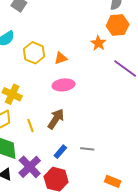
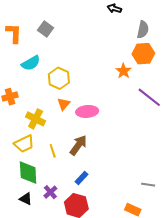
orange triangle: (61, 58) -> (64, 104), moved, turned -32
gray line: (87, 149) -> (148, 185), moved
purple cross: (30, 167) -> (50, 192), size x0.6

